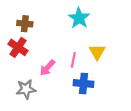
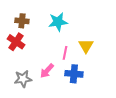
cyan star: (79, 18) -> (58, 22), moved, turned 30
pink arrow: (47, 68) -> (47, 71), moved

